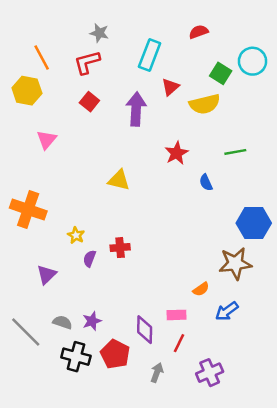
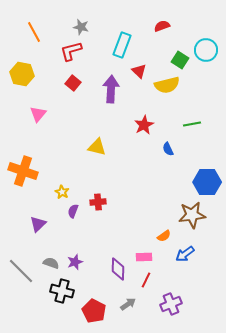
orange line: (42, 58) -> (34, 32), moved
red triangle: (170, 87) -> (139, 71), turned -35
red pentagon: (115, 354) -> (94, 311), moved
gray arrow: (157, 373) -> (128, 304), turned 35

